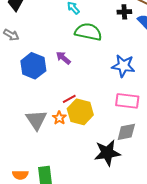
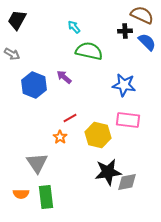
yellow hexagon: (80, 112) -> (98, 135), moved
gray triangle: (36, 120) -> (37, 163), moved
gray diamond: (126, 132) -> (127, 182), moved

